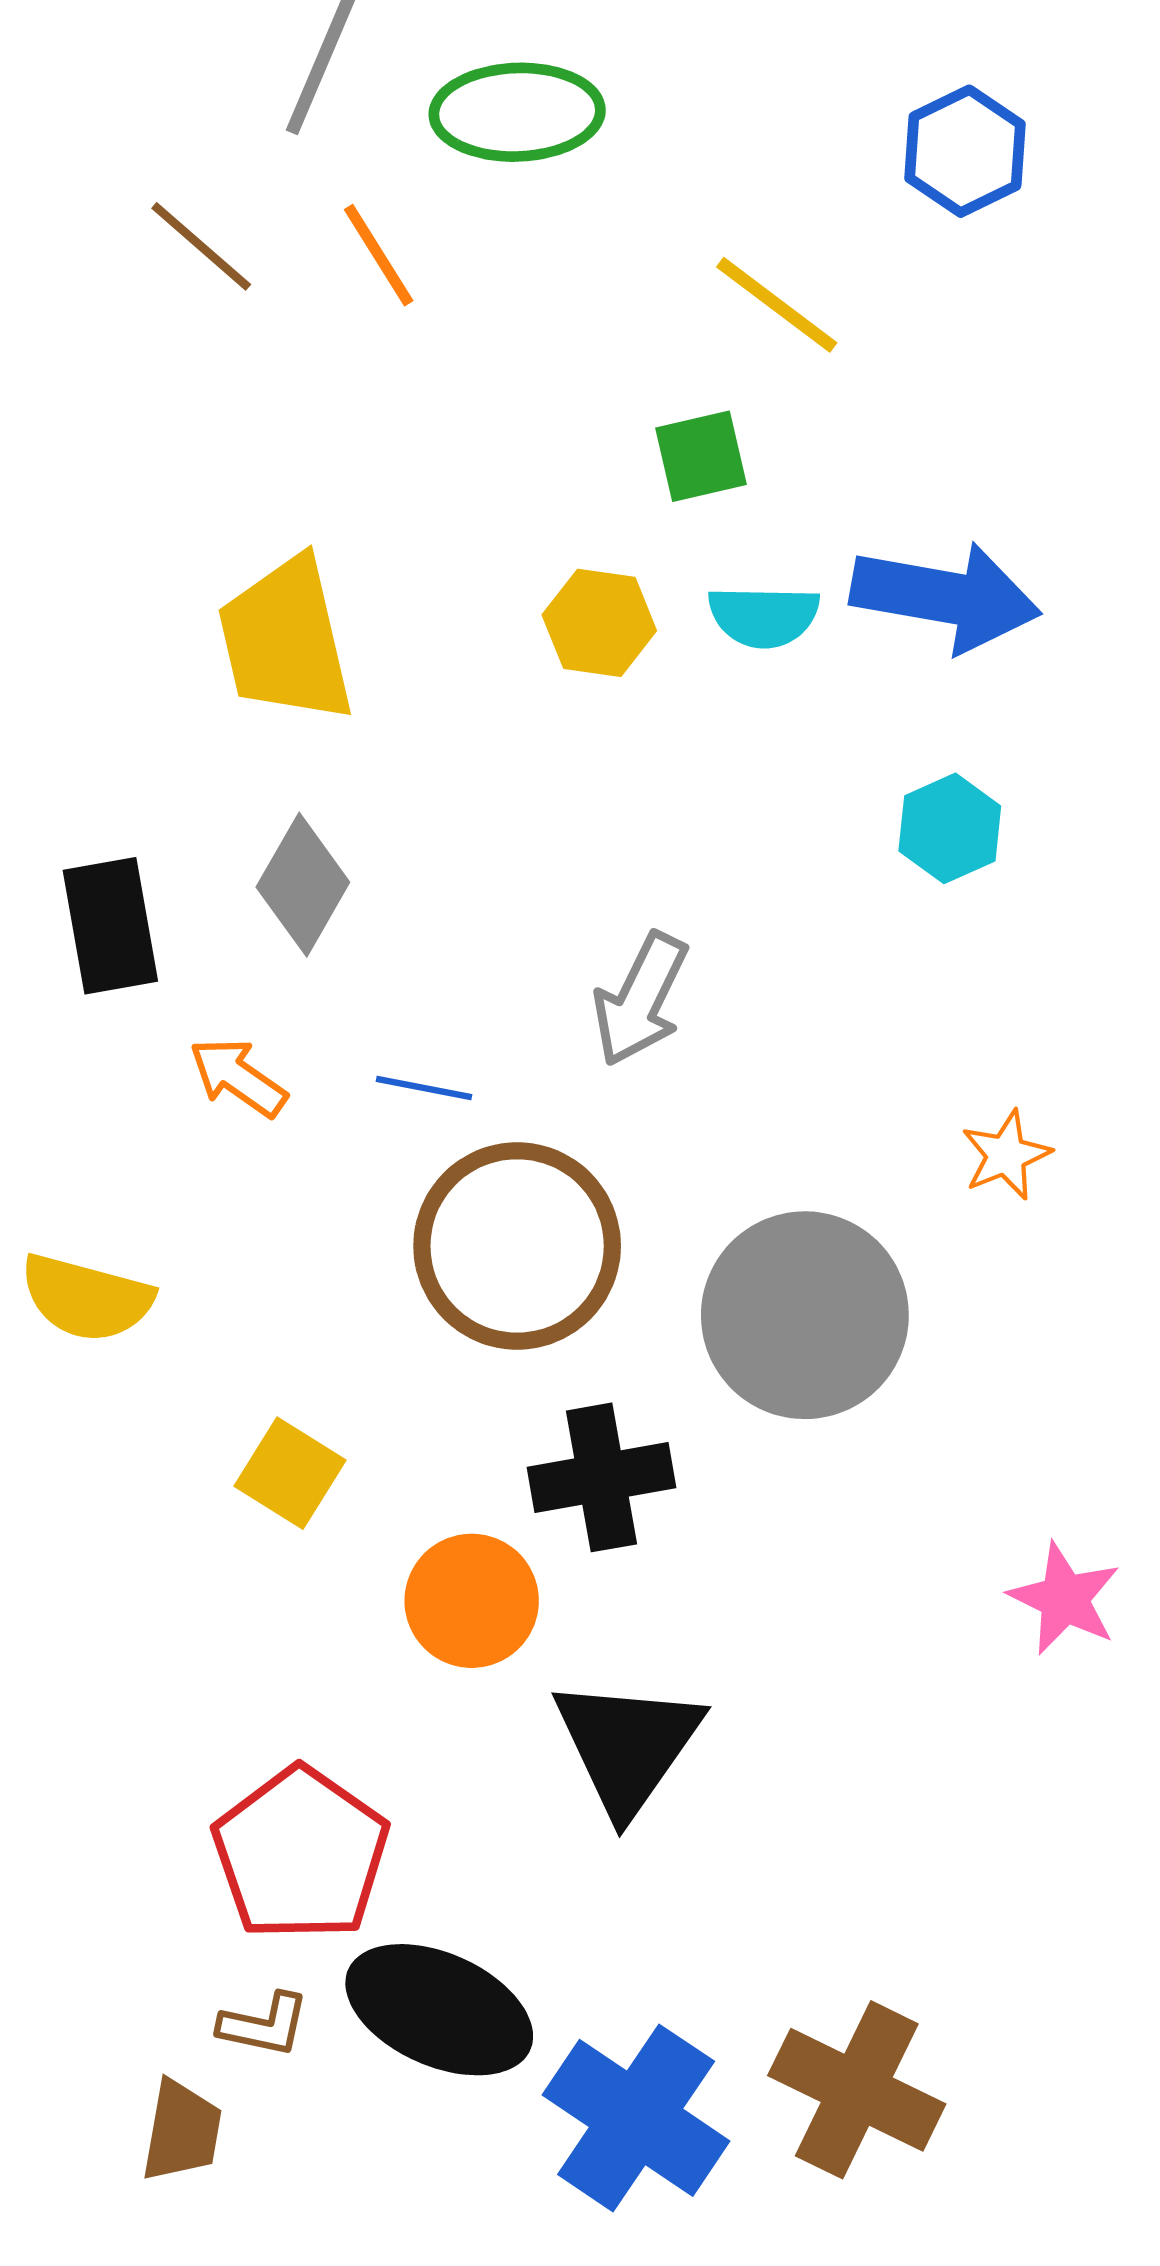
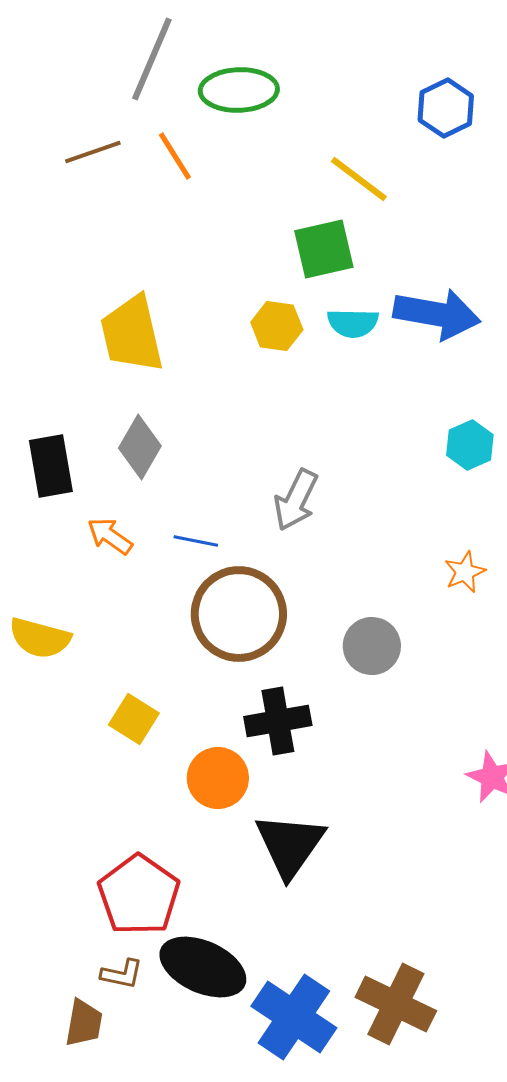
brown line: (201, 246) -> (93, 152), turned -60
green square: (701, 456) -> (324, 249), size x1.4
cyan hexagon: (950, 828) -> (470, 445), moved
gray circle: (805, 1315) -> (372, 646), size x0.6

